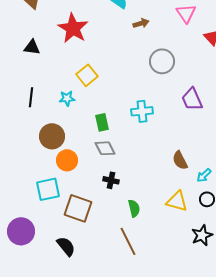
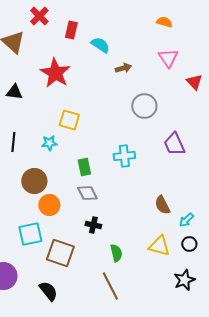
yellow square: (87, 75) -> (69, 120), turned -35

